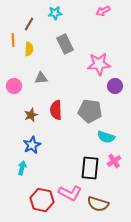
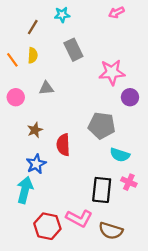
orange line: (13, 40) -> (12, 60), moved, turned -32
red semicircle: (56, 110) -> (63, 145), moved
pink cross: (114, 161) -> (129, 182), turned -32
cyan arrow: (22, 168) -> (25, 190), size x1.6

